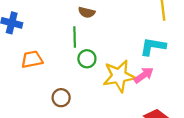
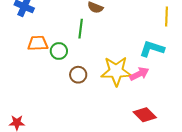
green circle: (87, 59) -> (59, 51), moved
brown circle: (61, 98) -> (78, 75), moved

